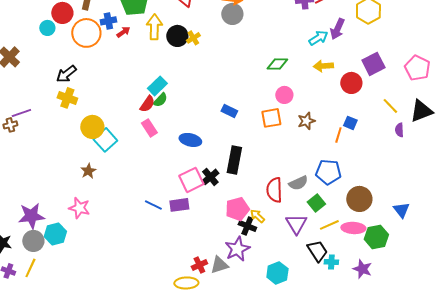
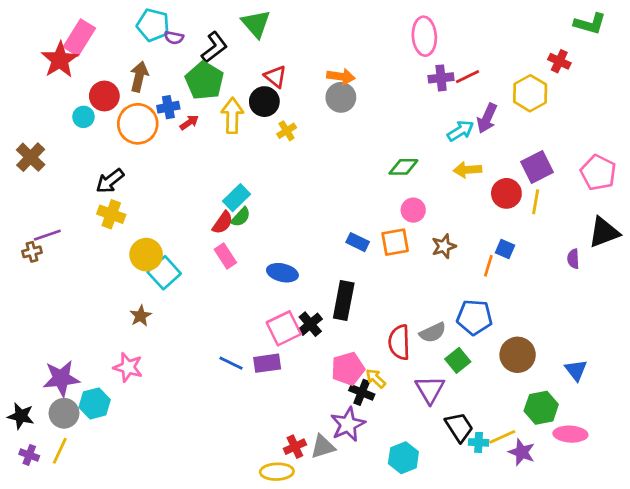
black circle: (177, 36) -> (264, 102), moved
yellow line: (390, 106) -> (536, 202), moved, turned 54
blue rectangle: (229, 111) -> (358, 242), moved
yellow line: (329, 225) -> (502, 437), moved
pink ellipse: (353, 228) -> (570, 434), moved

